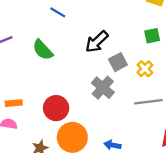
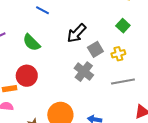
green square: (152, 36) -> (123, 26), turned -32
yellow cross: (145, 69) -> (118, 54), turned 32
red circle: (56, 108) -> (27, 76), moved

